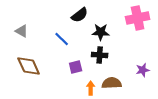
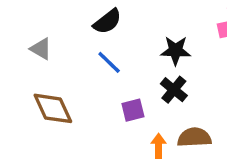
black semicircle: (80, 15) -> (107, 21), moved
black cross: (100, 55) -> (174, 90), turned 35

